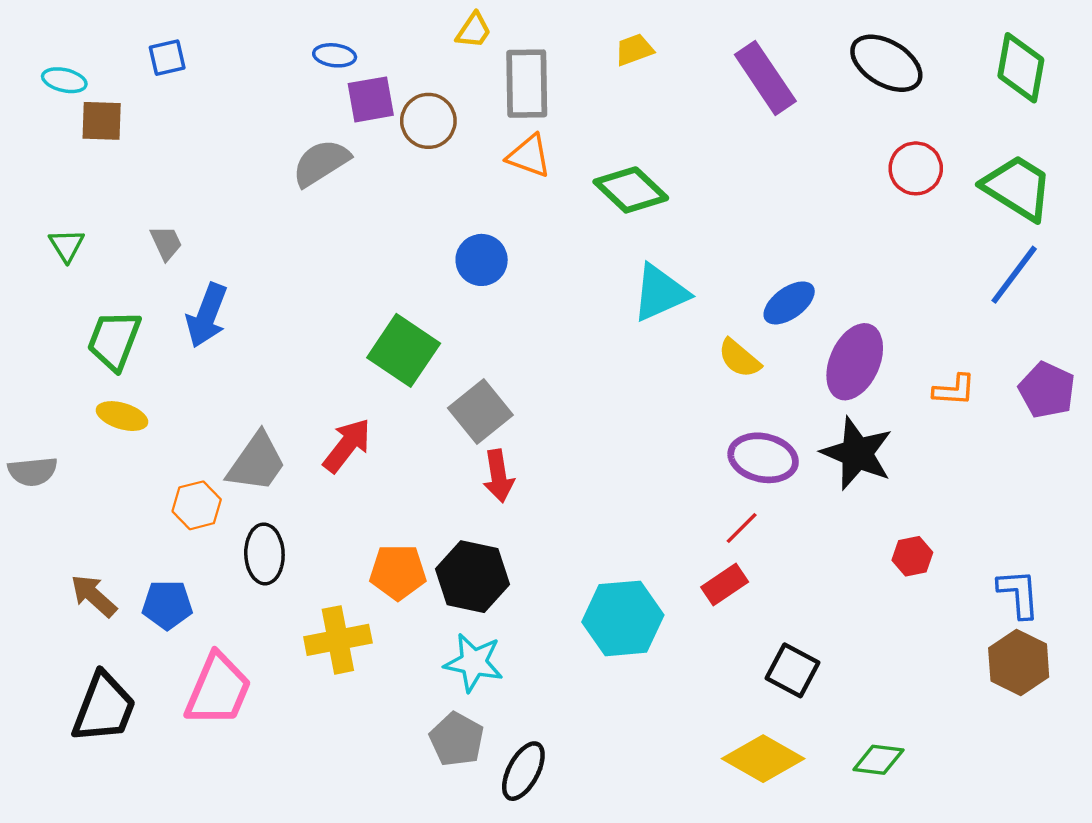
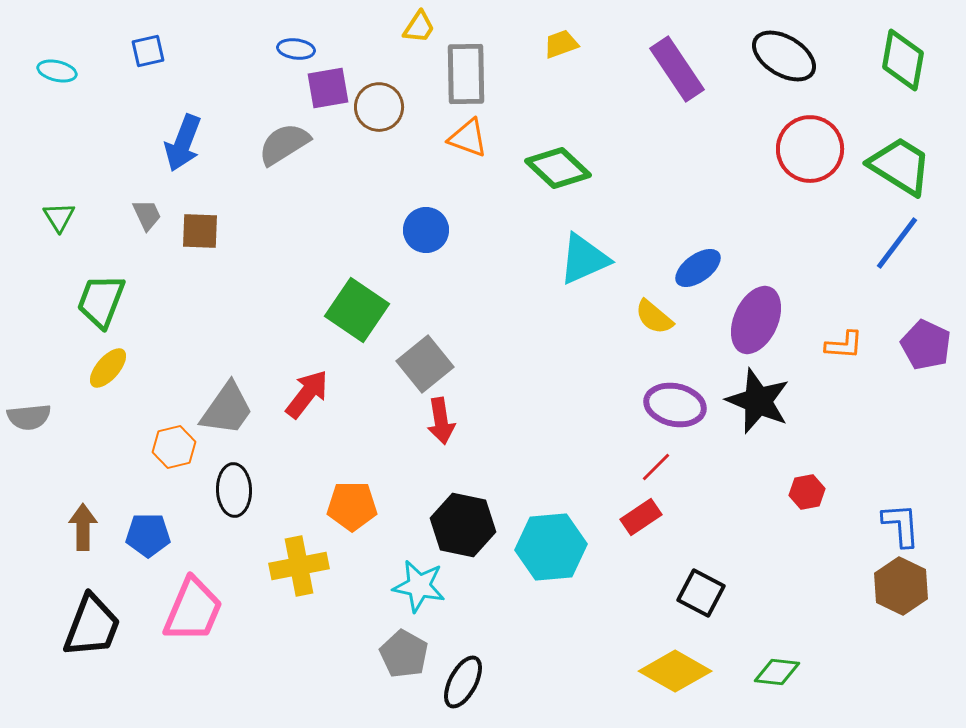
brown square: (102, 121) -> (200, 231), moved
red circle: (916, 168) -> (810, 149), size x1.4
blue arrow: (207, 315) -> (183, 143), moved
yellow ellipse: (122, 416) -> (108, 368), turned -66
black hexagon: (473, 577) -> (463, 525), moved
brown arrow: (94, 596) -> (83, 527), turned 48

